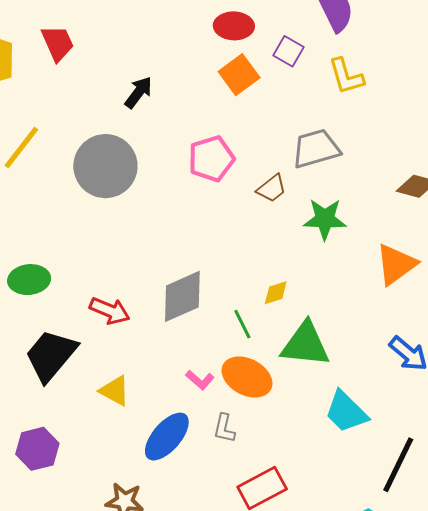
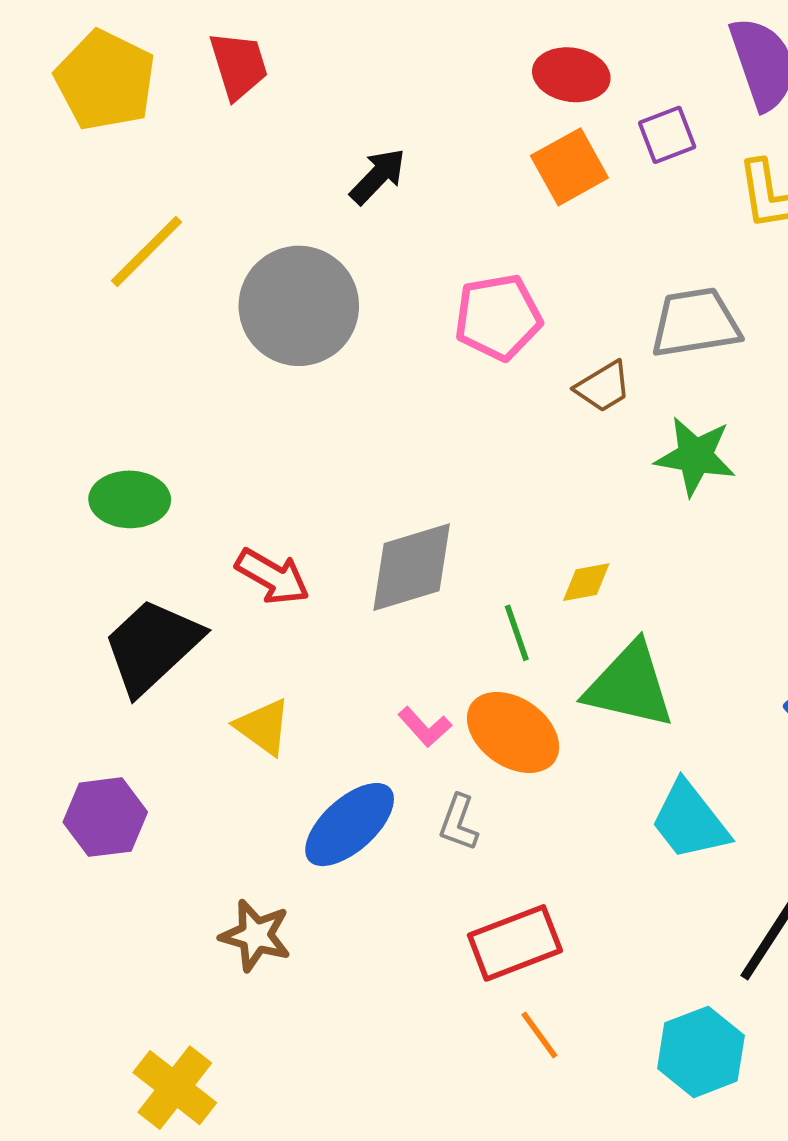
purple square: (288, 51) -> (667, 135), turned 32

